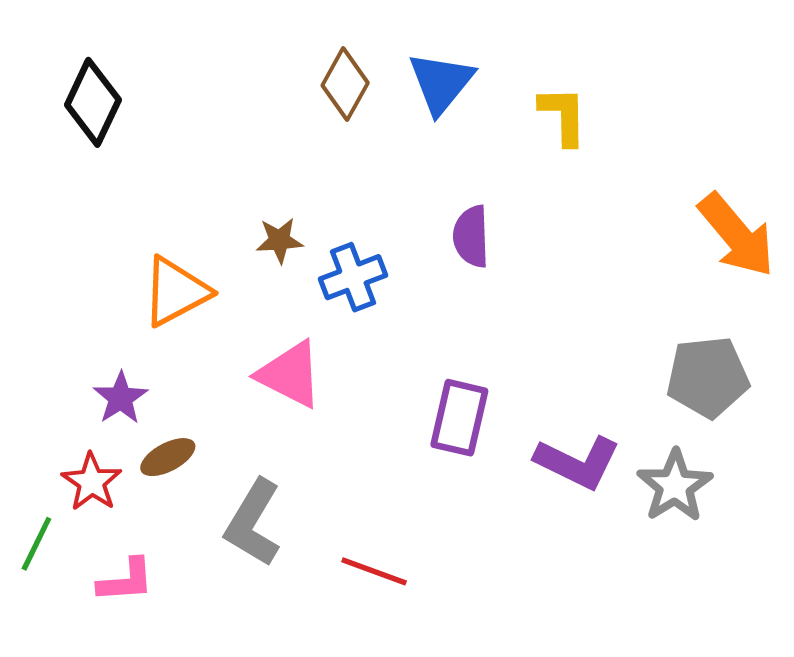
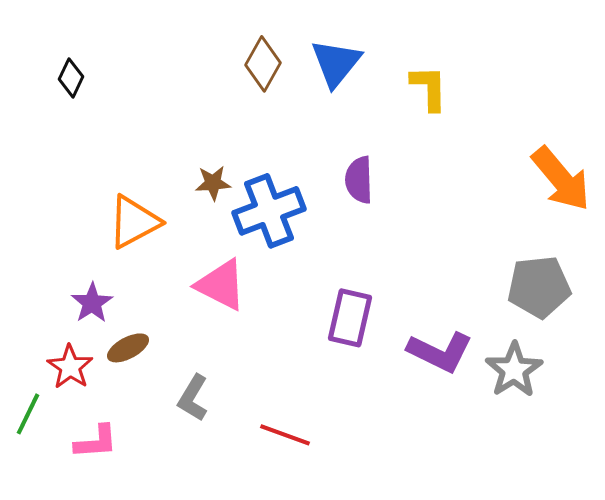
black diamond: (93, 102) -> (71, 78), size x0.6
blue cross: (353, 277) -> (269, 211), size x1.4
gray L-shape: (253, 523) -> (193, 398), size x0.7

